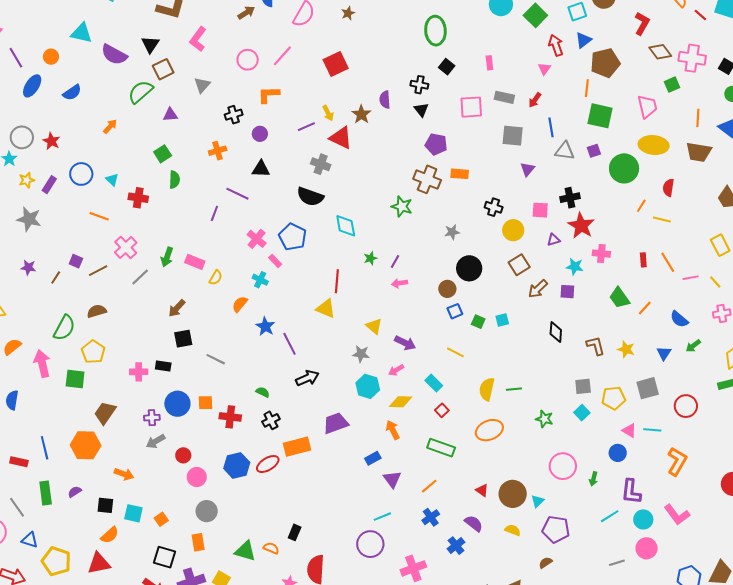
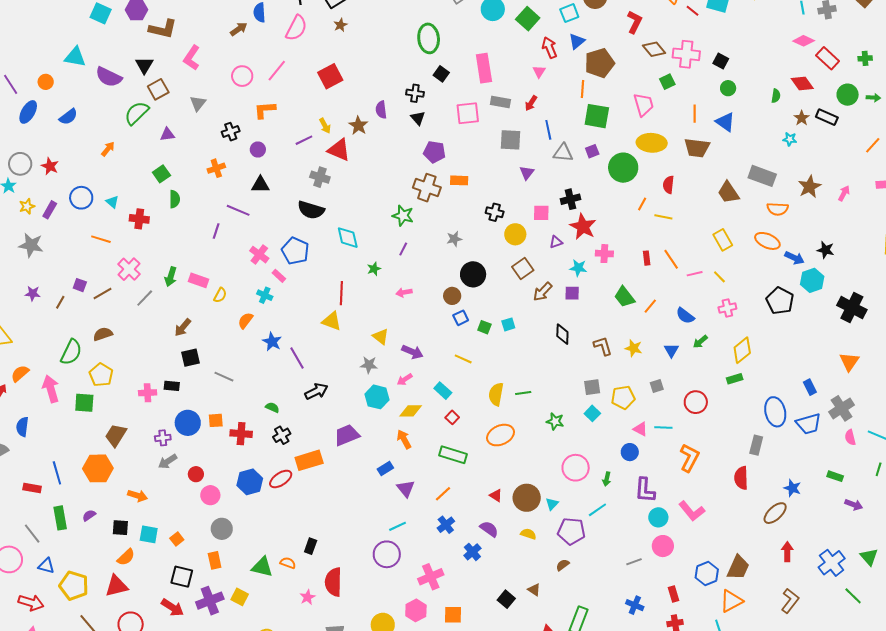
pink rectangle: (489, 63) -> (484, 68), size x2.0
purple line: (395, 262) -> (403, 249), moved
gray square: (648, 388) -> (657, 386), size x0.6
cyan line: (610, 516) -> (597, 510), moved

